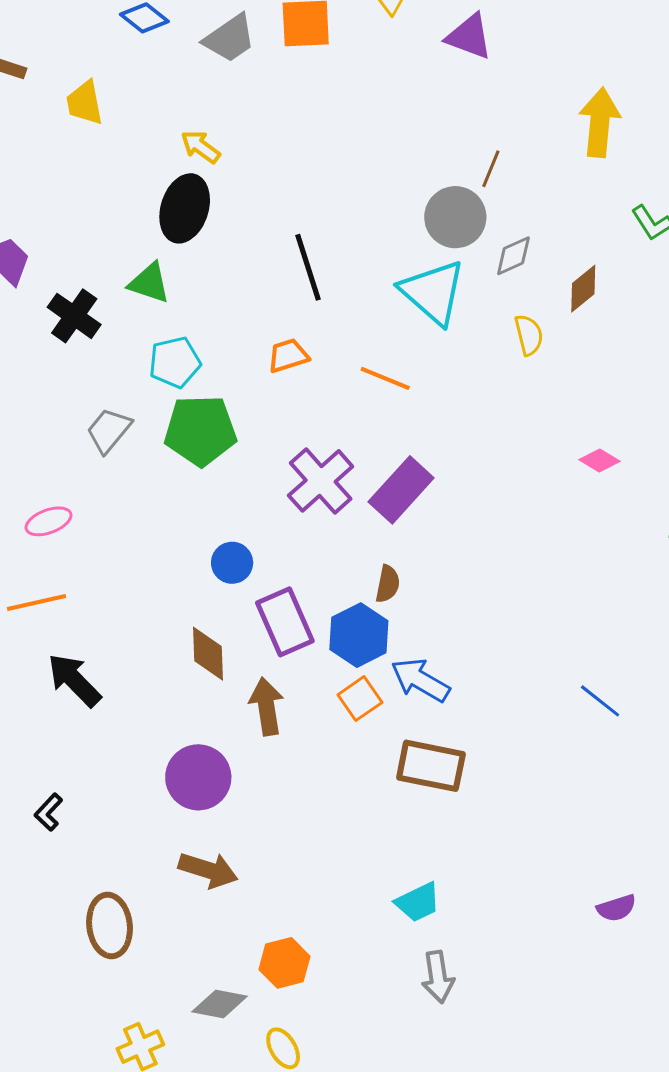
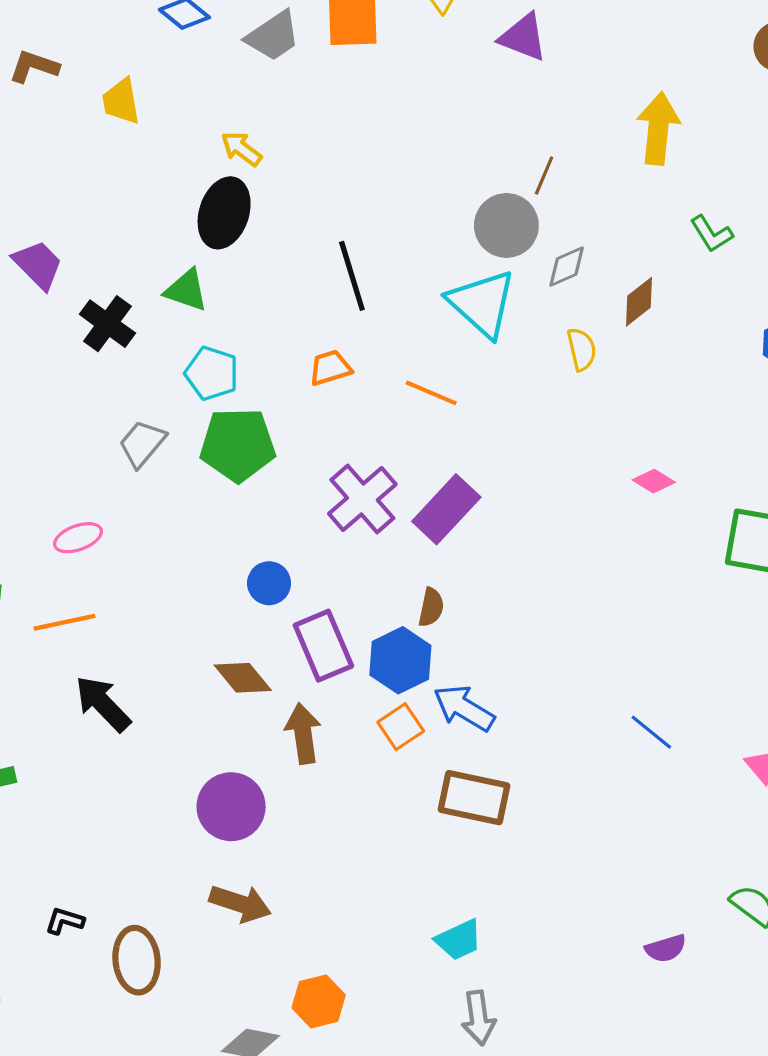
cyan pentagon: (175, 362) -> (212, 373), turned 30
brown diamond: (208, 654) -> (243, 678), turned -38
black L-shape: (49, 812) -> (65, 921), moved, turned 63

